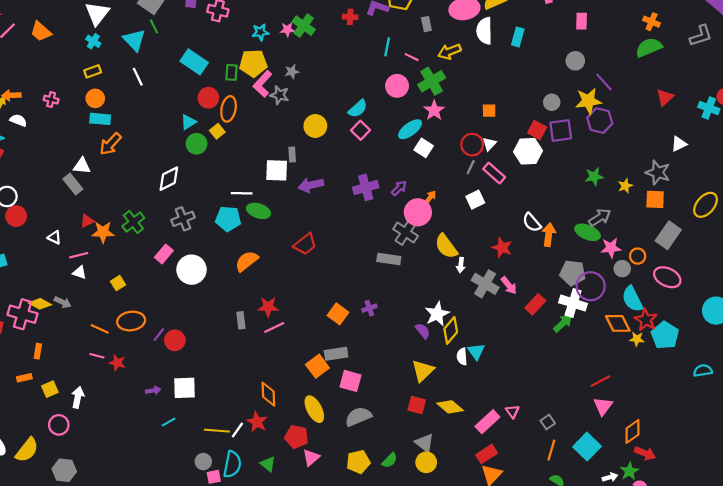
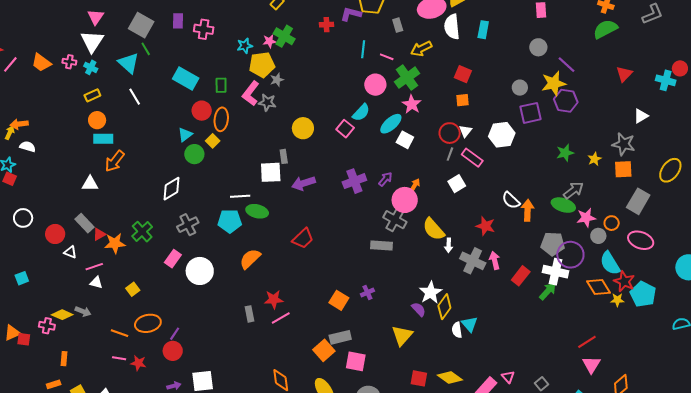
yellow pentagon: (253, 63) -> (262, 65), moved
pink cross: (51, 100) -> (69, 62), moved
cyan semicircle: (358, 109) -> (361, 113), moved
red square: (537, 130) -> (463, 74), moved
gray rectangle: (73, 184) -> (84, 223), moved
red circle: (16, 216) -> (55, 234), moved
pink arrow: (509, 285) -> (495, 260), turned -150
pink cross: (23, 314) -> (47, 326), size x0.6
red circle: (175, 340) -> (173, 351), moved
yellow triangle: (423, 371) -> (402, 335), moved

